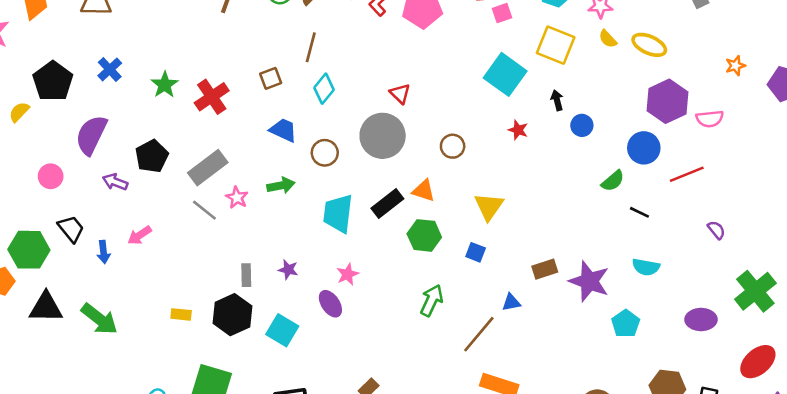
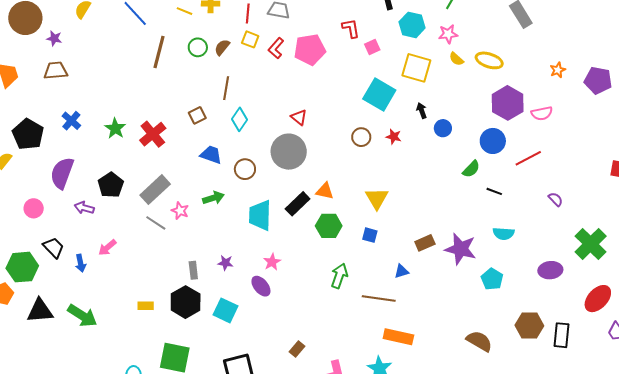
brown circle: (453, 146) -> (361, 137), moved
brown line: (479, 334) -> (379, 298), turned 64

